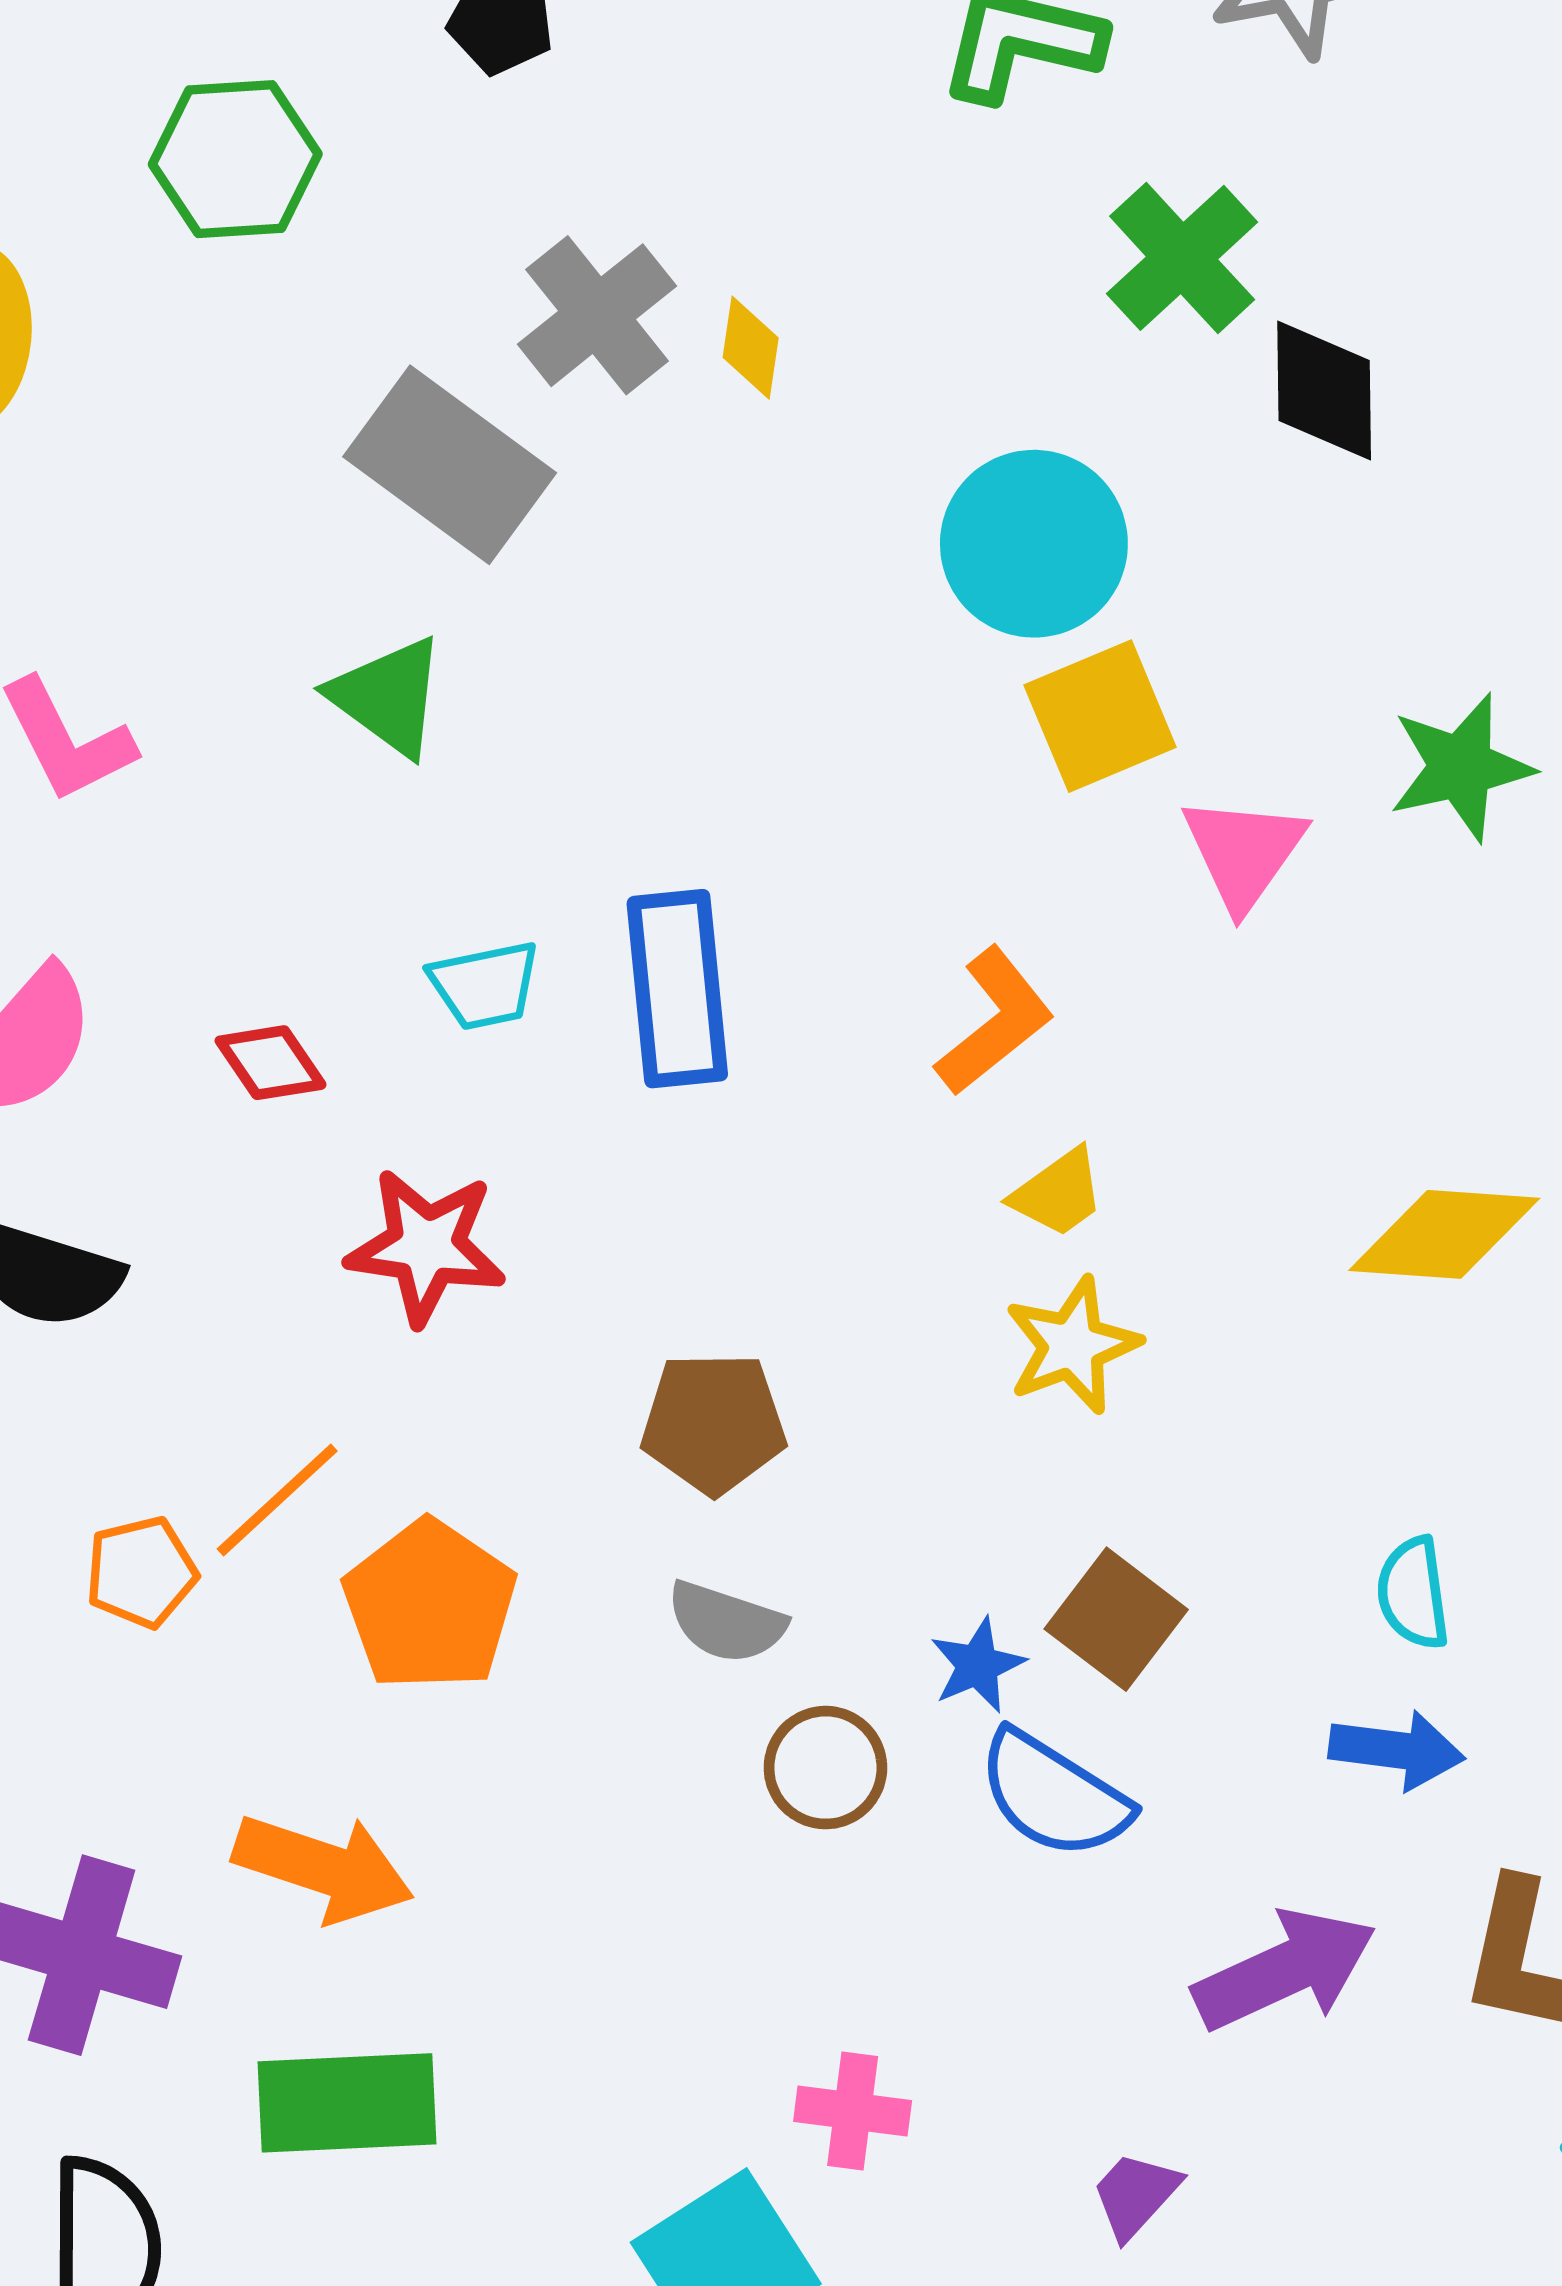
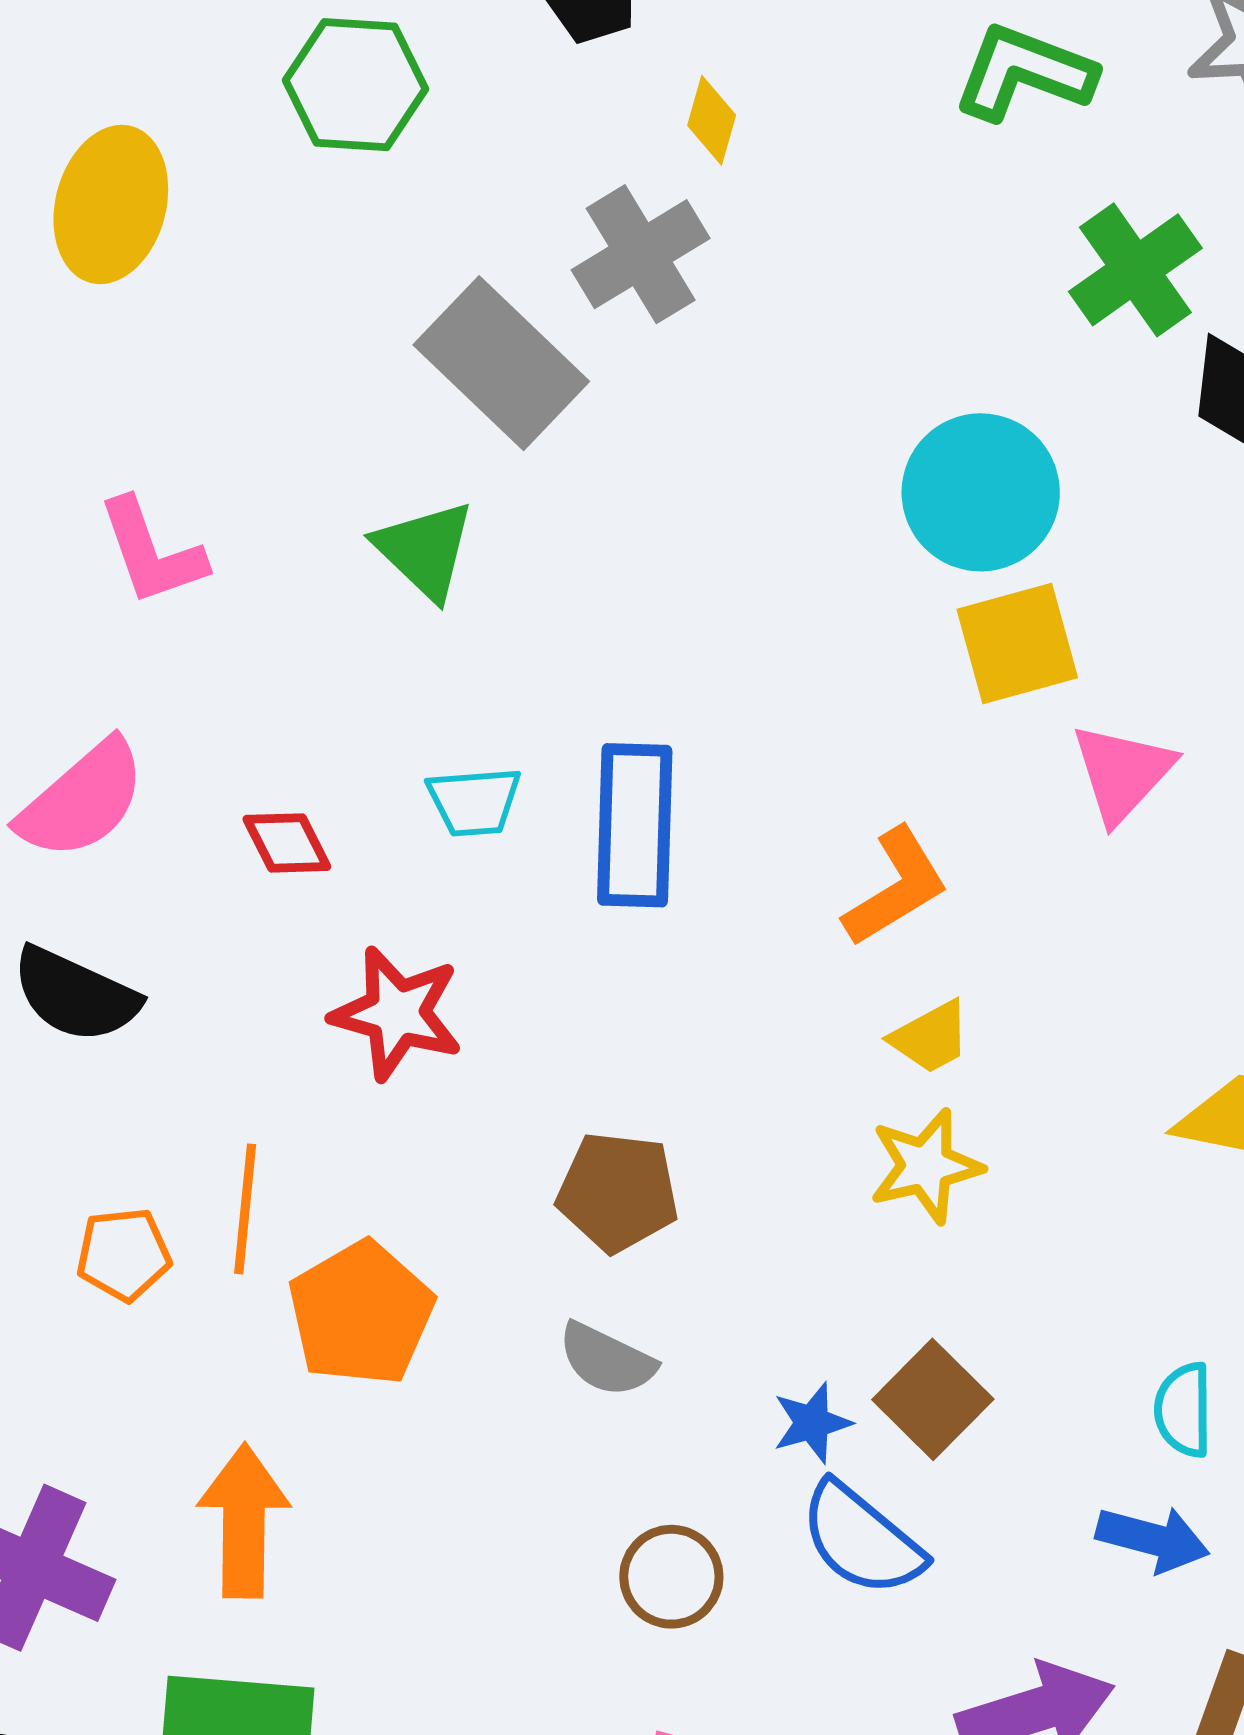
yellow diamond: (751, 348) -> (712, 120), moved
orange line: (277, 1500) -> (245, 1209), turned -49
brown circle: (825, 1768) -> (671, 1577), moved
orange arrow: (323, 1868) -> (244, 1521), turned -115

